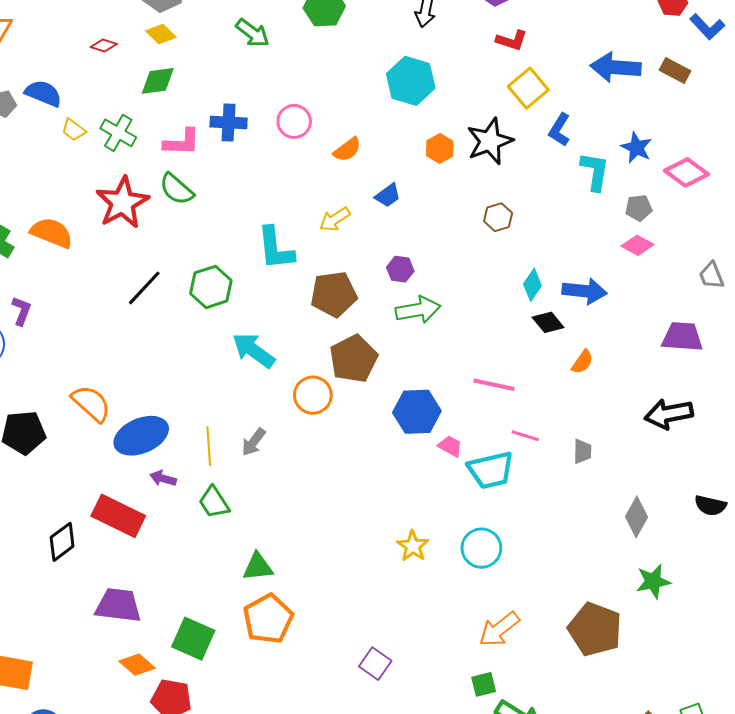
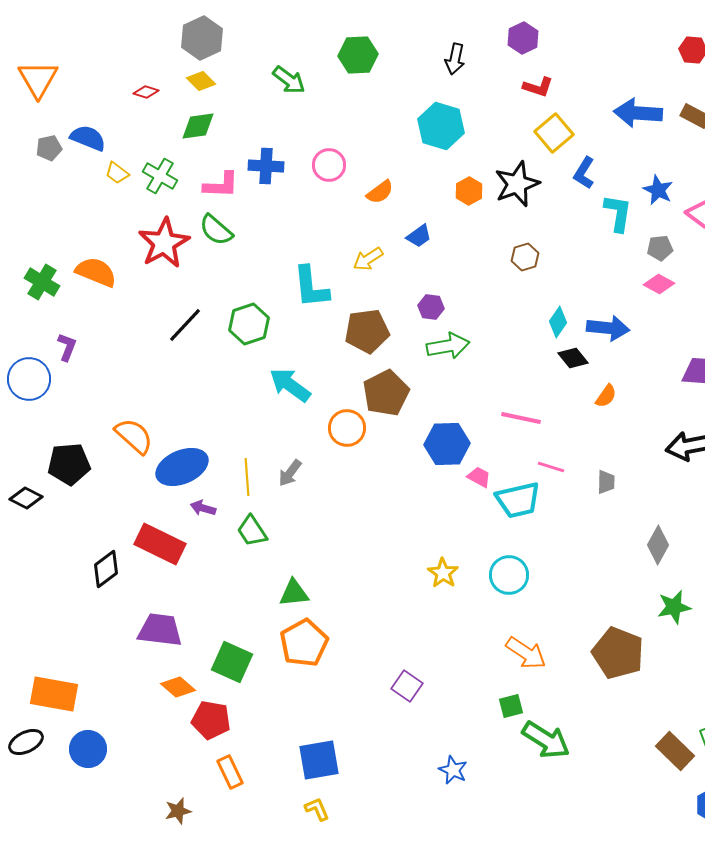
orange arrow: (499, 629) -> (526, 653), turned -108

